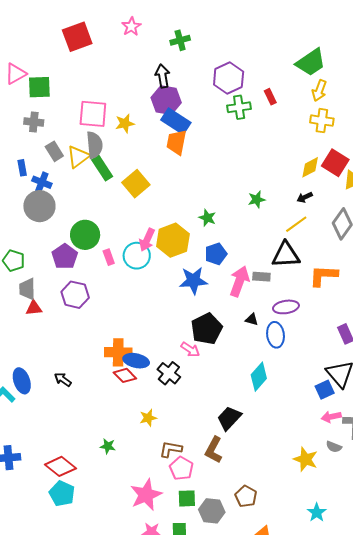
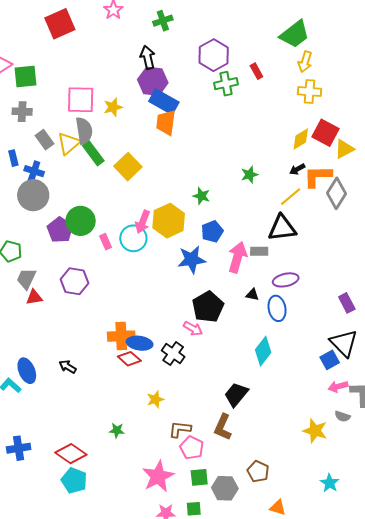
purple pentagon: (65, 257) -> (60, 230), moved
orange L-shape: (323, 276) -> (318, 176), moved
gray trapezoid: (27, 289) -> (26, 279), turned 30

